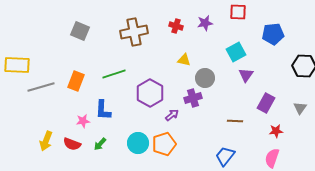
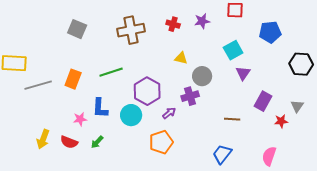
red star: (276, 131) -> (281, 121), moved
cyan circle: (138, 143) -> (131, 115), moved

